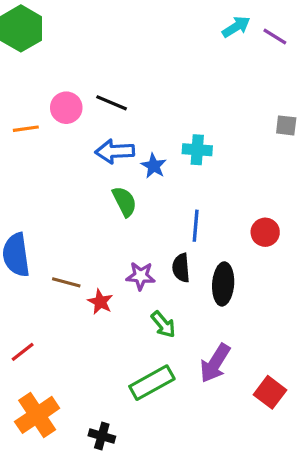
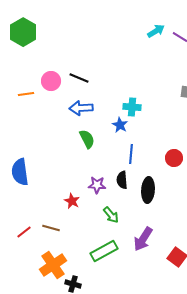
blue star: (154, 166) -> (120, 125), moved
brown line: (66, 282) -> (51, 228), moved
orange cross: (37, 415) -> (53, 265), moved

